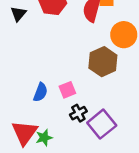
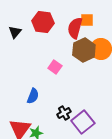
brown hexagon: (103, 62) -> (84, 50), moved
pink square: (67, 90) -> (55, 67), moved, turned -32

